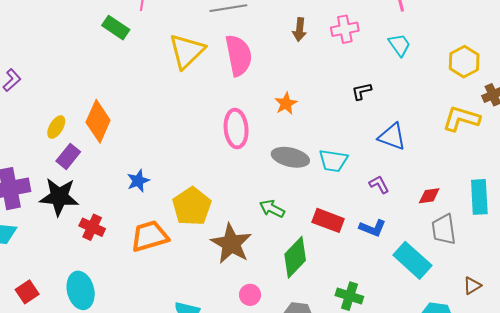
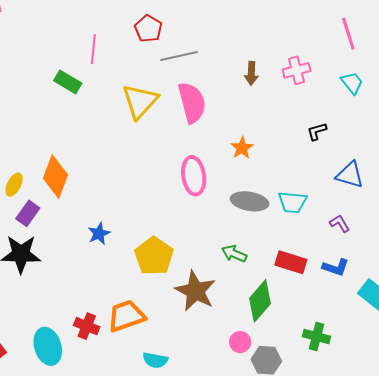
red cross: (92, 227) -> (87, 326), moved
orange trapezoid: (150, 236) -> (126, 316), moved
pink circle: (250, 295) -> (240, 342), moved

